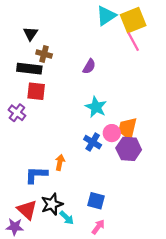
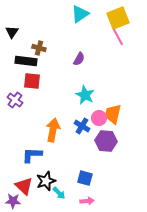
cyan triangle: (106, 16) -> (80, 14), moved
black triangle: (30, 34) -> (12, 32), moved
purple hexagon: (129, 149) -> (106, 141), moved
orange arrow: (60, 162) -> (53, 130), moved, size x1.6
pink arrow: (98, 227) -> (87, 201), turned 48

